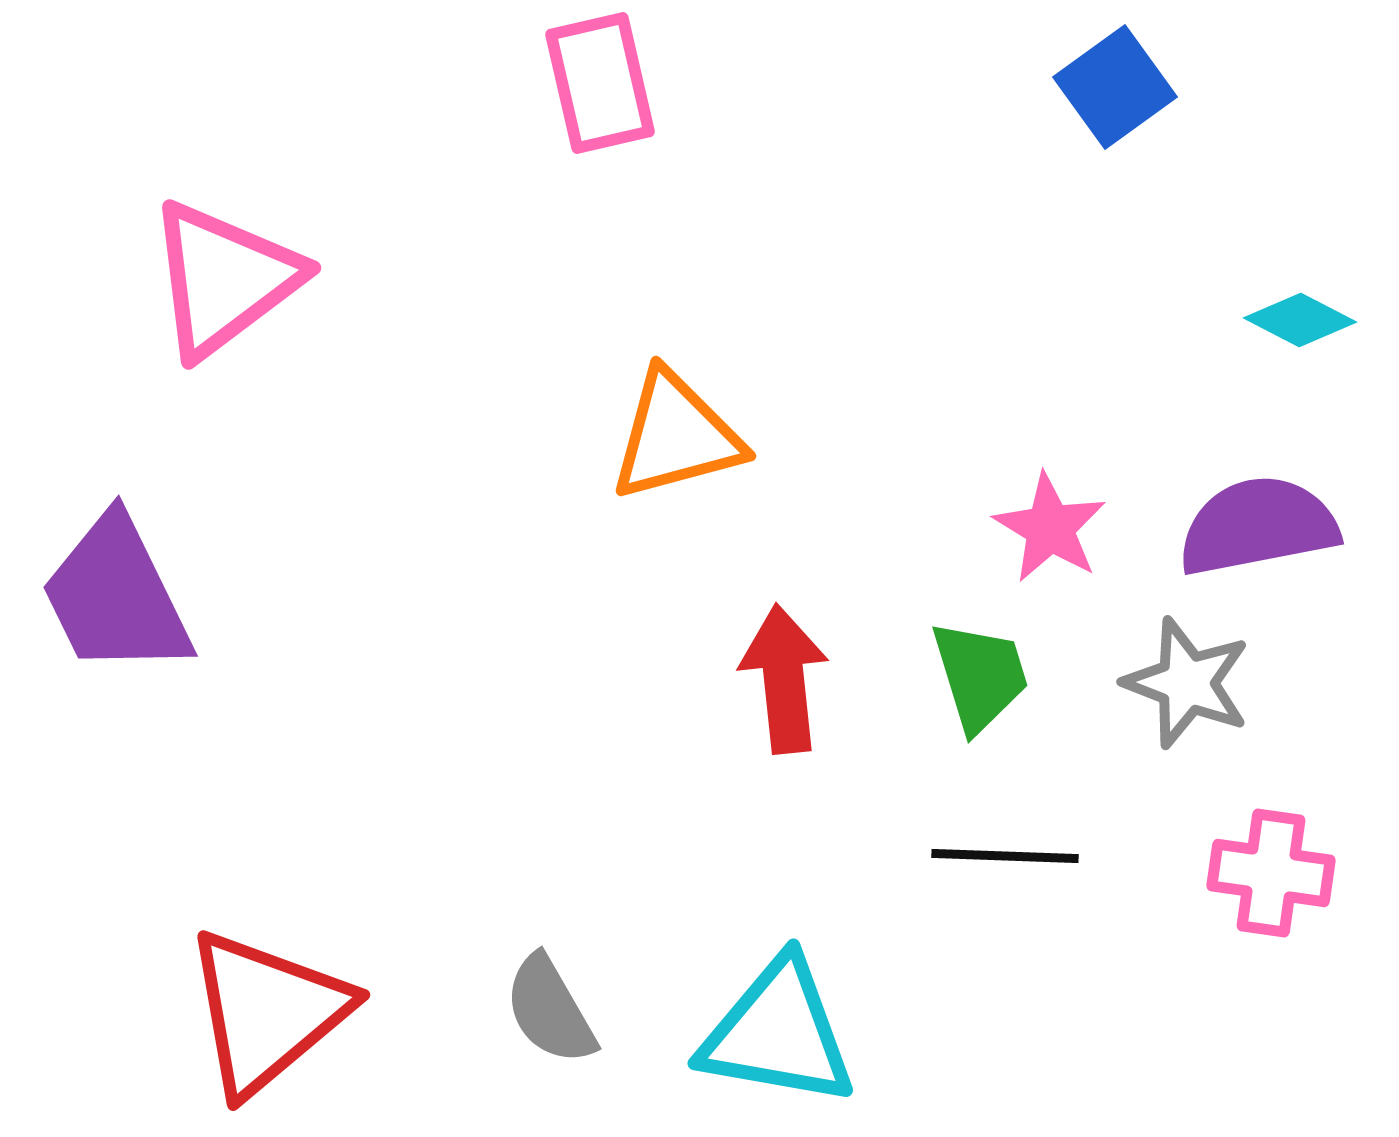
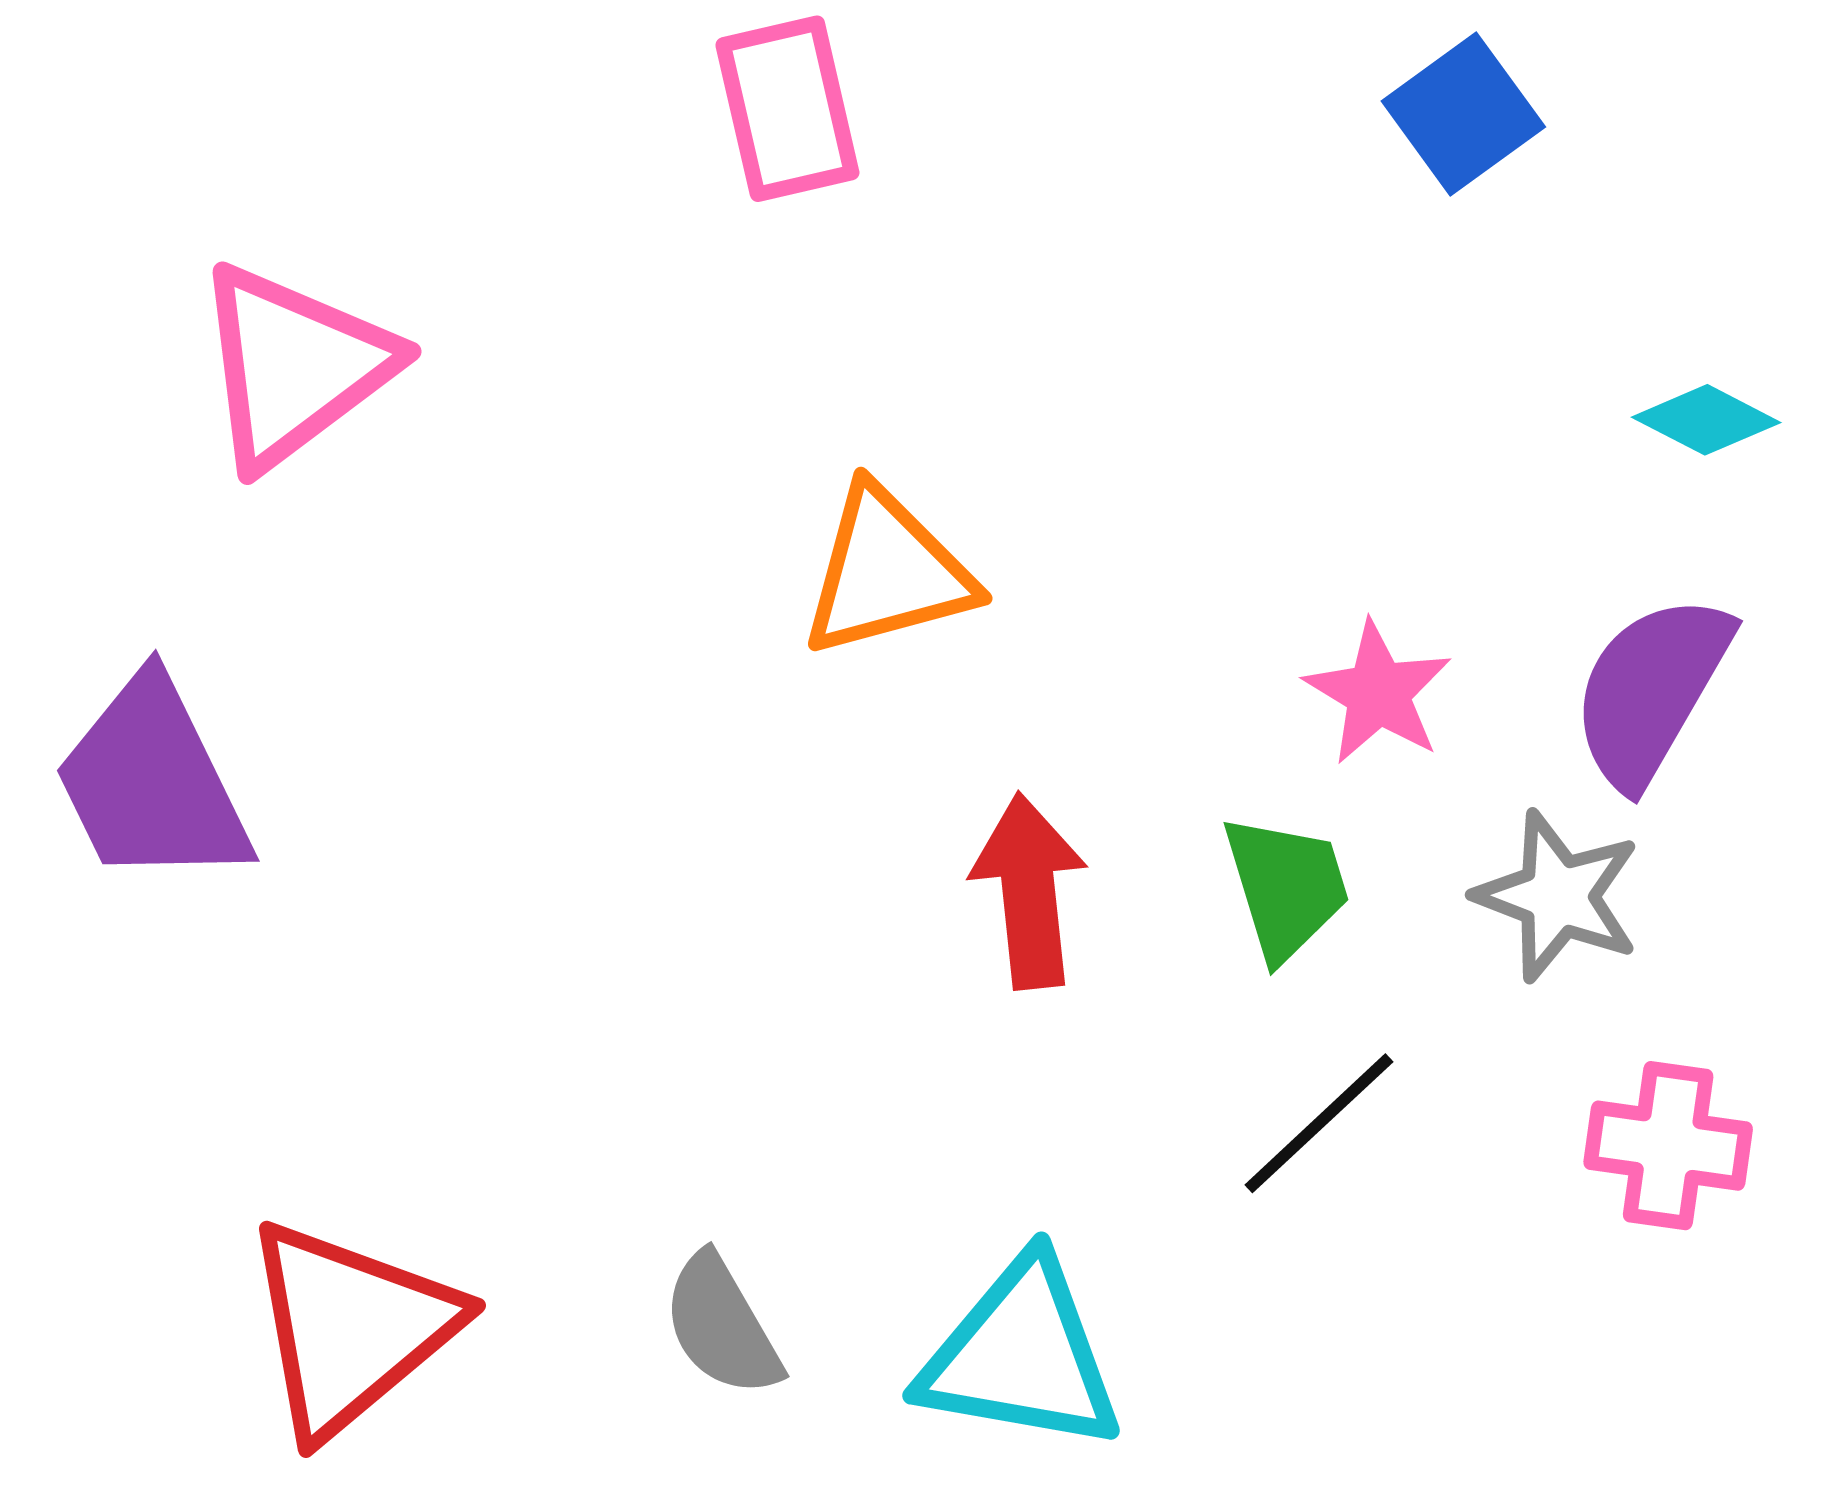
purple semicircle: (1258, 526) -> (1651, 690), turned -49
black line: (1005, 856) -> (1319, 1123), turned -45

